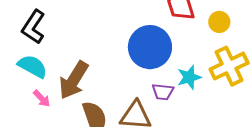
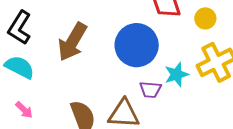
brown arrow: (74, 80) -> (72, 42), moved
pink arrow: (42, 98) -> (24, 110), moved

